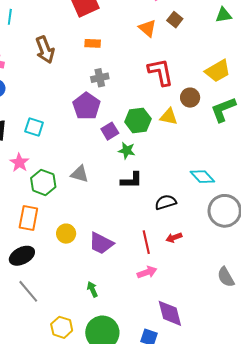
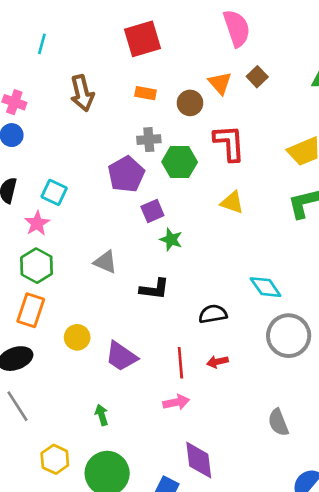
brown circle: (190, 98) -> (190, 103), moved
green hexagon: (138, 120) -> (180, 162), moved
pink star: (19, 163) -> (37, 223), moved
black L-shape: (131, 180) -> (154, 289), moved
green hexagon: (43, 182) -> (37, 266), moved

